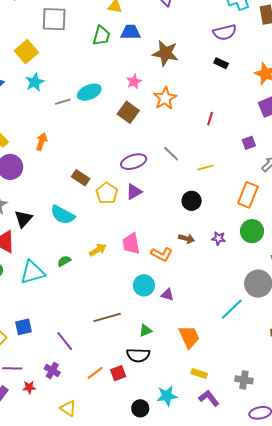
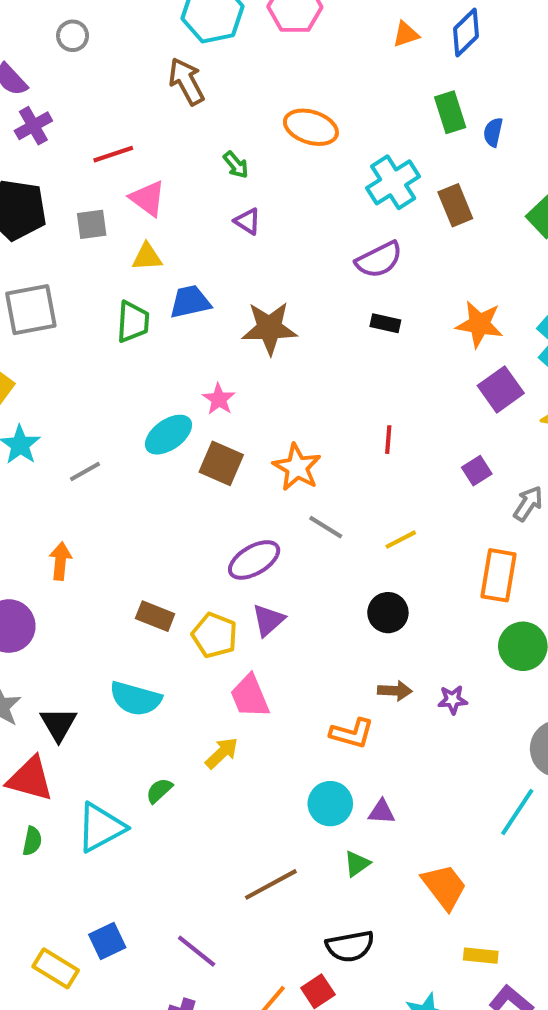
cyan ellipse: (89, 92) -> (168, 435), moved
orange star: (165, 98) -> (297, 467), moved
purple star: (219, 238) -> (453, 700), moved
pink trapezoid: (131, 244) -> (250, 696), moved
green triangle: (145, 331) -> (357, 864), moved

